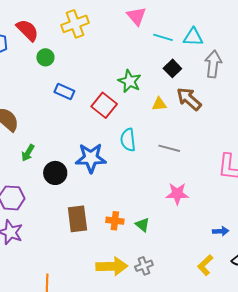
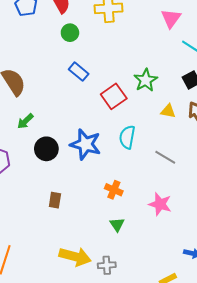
brown rectangle: (77, 219) -> (55, 200), size x0.6
orange cross: (115, 221) -> (114, 190), moved

